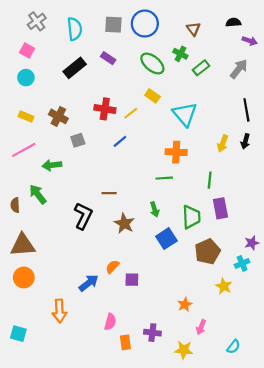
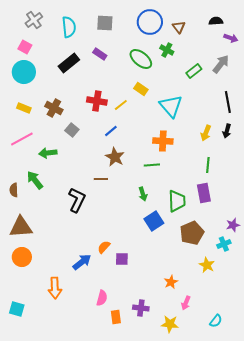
blue circle: (145, 24) -> (150, 22), moved
green rectangle: (201, 68) -> (194, 71), moved
cyan circle: (26, 78) -> (24, 72), size x1.5
gray square: (78, 140) -> (72, 130), turned -32
green line: (210, 180) -> (208, 165), moved
brown star: (124, 223) -> (115, 157), moved

